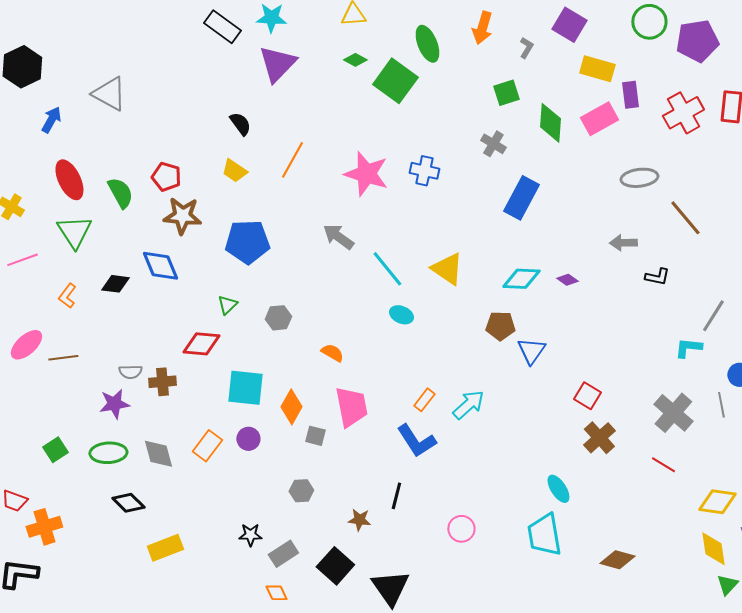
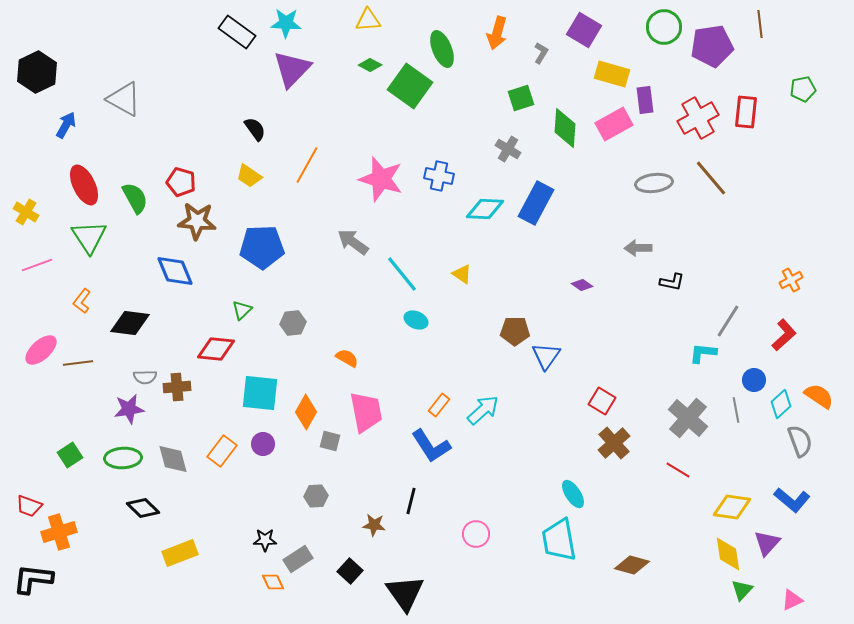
brown line: (685, 218) -> (711, 178), moved
yellow triangle: (447, 269) -> (462, 274), size x0.6
cyan diamond: (521, 279) -> (485, 209), moved
black diamond: (115, 284) -> (130, 323), moved, size x1.4
black square: (335, 566) -> (350, 571), size x0.7
orange diamond: (276, 593) -> (273, 582), moved

